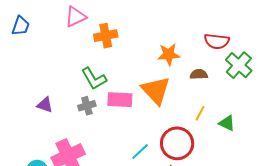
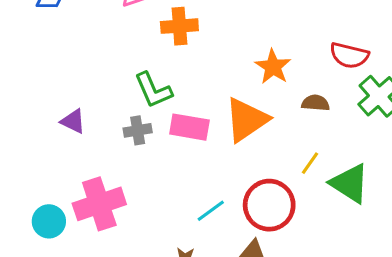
orange star: (169, 54) -> (273, 67), turned 30
orange triangle: (156, 90) -> (246, 120), turned 32
green triangle: (227, 123) -> (350, 183), size x1.6

